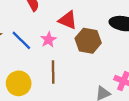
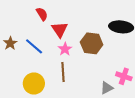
red triangle: (68, 20) -> (60, 30), moved, turned 36
pink star: (48, 40) -> (65, 49), moved

